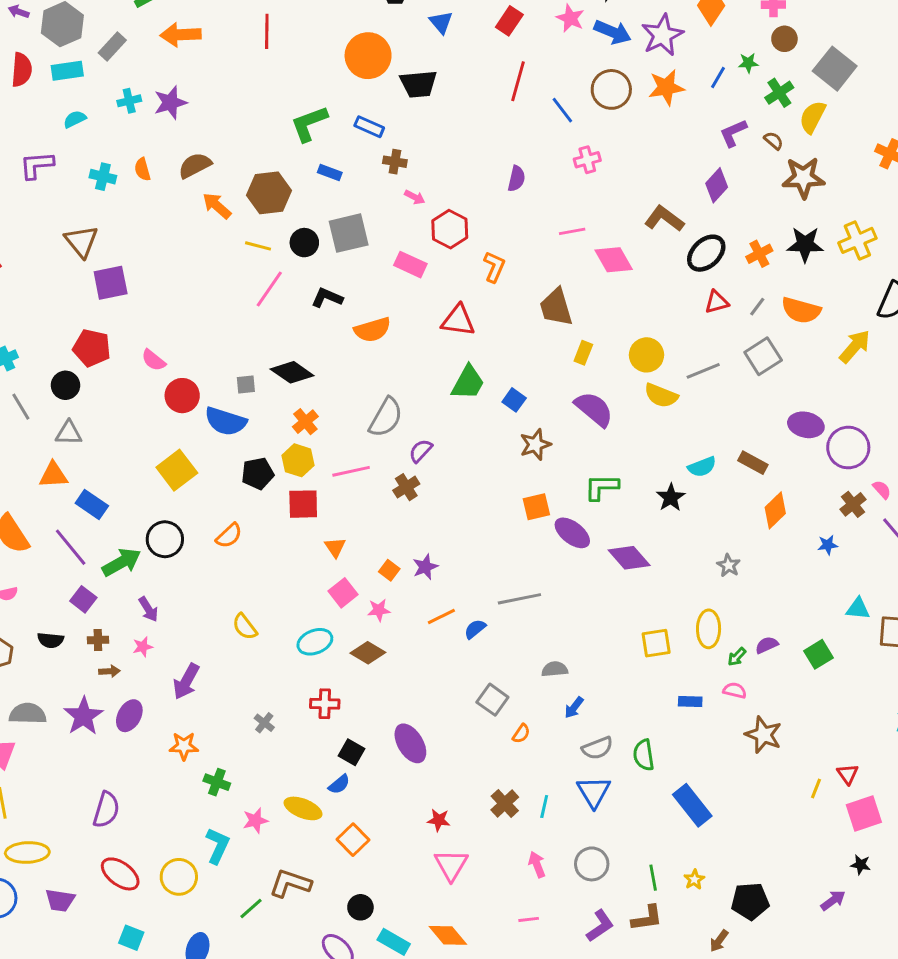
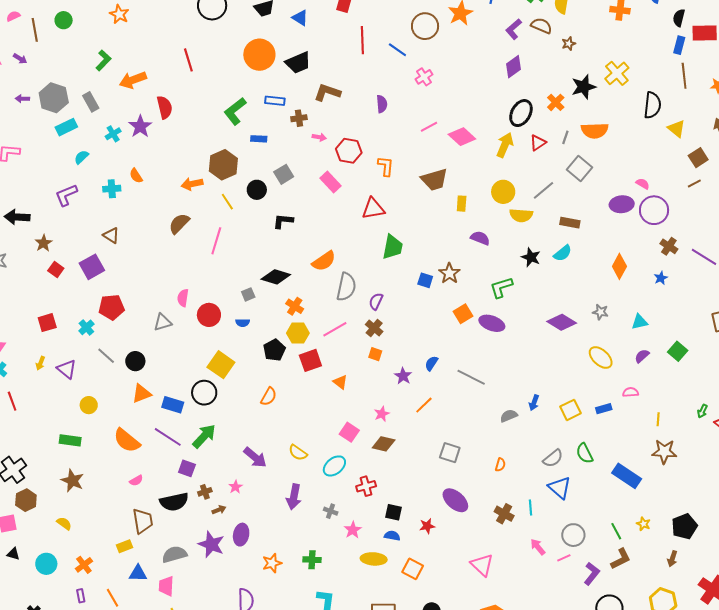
gray rectangle: (112, 47) -> (91, 102), turned -54
red semicircle: (22, 70) -> (165, 107), moved
brown semicircle: (774, 141) -> (541, 26), size x1.5
brown semicircle: (195, 165) -> (179, 223), moved
brown star: (803, 178) -> (569, 44), size x0.5
purple diamond: (717, 185) -> (514, 67), turned 30
orange arrow: (217, 206) -> (192, 184), turned -35
brown L-shape: (664, 219) -> (327, 92), moved
gray square: (349, 233) -> (284, 174), size x0.7
brown triangle: (81, 241) -> (111, 235), size x0.7
yellow line: (258, 246) -> (227, 202), turned 60
pink rectangle: (410, 265) -> (330, 182), turned 40
purple square: (111, 283) -> (92, 267), moved
pink line: (269, 289) -> (216, 241), moved
brown trapezoid: (556, 307) -> (434, 180), turned -72
orange semicircle: (372, 330) -> (324, 261), moved
yellow arrow: (855, 346) -> (505, 145), moved
red pentagon: (92, 348) -> (112, 307), moved
pink semicircle: (154, 360) -> (183, 298), turned 78
black circle: (65, 385) -> (135, 361), moved
blue square: (514, 400) -> (425, 280), moved
purple semicircle: (594, 409) -> (480, 238), size x0.7
blue semicircle: (226, 421) -> (243, 323), size x0.5
gray triangle: (69, 433) -> (163, 322), moved
brown rectangle: (753, 463) -> (570, 223), moved
pink semicircle: (882, 490) -> (643, 184), moved
black star: (671, 498) -> (531, 257), moved
black circle: (165, 539) -> (204, 393), moved
purple diamond: (629, 558) -> (562, 322), moved
orange square: (389, 570) -> (375, 354), moved
pink square: (343, 593) -> (349, 432), moved
gray line: (519, 599) -> (471, 377), turned 56
purple arrow: (148, 609) -> (255, 457), moved, size x1.4
cyan triangle: (858, 609) -> (639, 322), moved
blue semicircle: (475, 629) -> (431, 363), moved
yellow ellipse: (709, 629) -> (601, 358), turned -30
black semicircle: (51, 640) -> (174, 502), size x1.6
cyan ellipse: (315, 642) -> (334, 466), moved
yellow square: (656, 643) -> (571, 410), moved
green arrow: (737, 657) -> (702, 411), moved
purple arrow: (186, 681) -> (294, 497), moved
gray square: (492, 700) -> (450, 453), moved
blue arrow: (574, 708) -> (534, 403), moved
brown star: (763, 735) -> (664, 452), moved
purple ellipse: (410, 743) -> (455, 500), moved
orange star: (184, 746) -> (272, 563), moved
blue semicircle: (339, 784) -> (392, 536), turned -112
yellow line: (816, 788) -> (658, 419), moved
pink star: (255, 820) -> (353, 530), moved
red star: (439, 820) -> (427, 526), moved
pink line: (529, 919) -> (564, 558), moved

